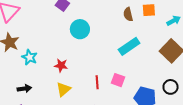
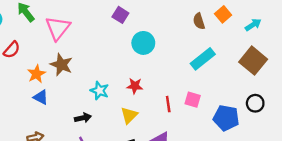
orange square: (149, 10) -> (223, 14), turned -32
cyan star: (29, 57) -> (100, 91), moved
red star: (61, 65) -> (135, 86), moved

